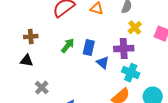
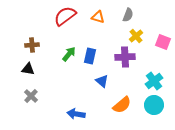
blue triangle: (103, 63) -> (102, 81), moved
cyan cross: (131, 73) -> (154, 81), moved, turned 30
gray cross: (42, 88) -> (31, 96), moved

